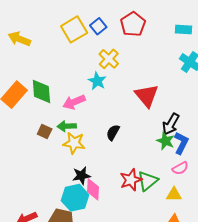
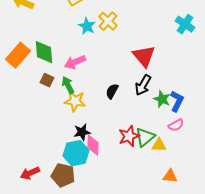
cyan star: (97, 81) -> (87, 26), moved
black arrow: (171, 124) -> (143, 85), moved
green arrow: (67, 126) -> (68, 85), turned 66
brown square: (45, 131) -> (47, 80), moved
yellow triangle: (174, 195) -> (159, 145), moved

